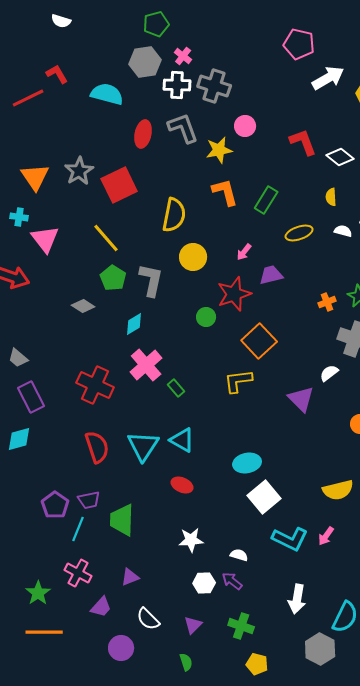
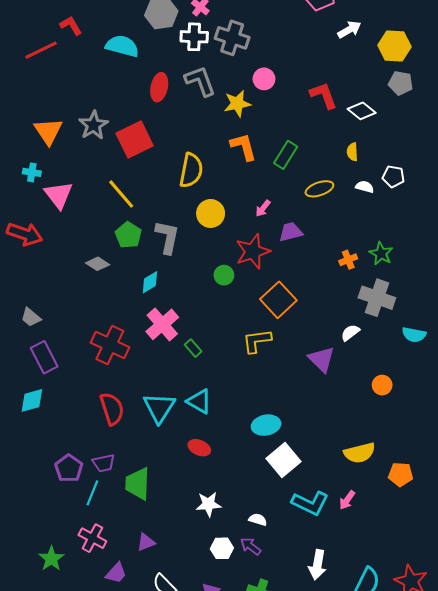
white arrow: (328, 78) -> (349, 30), size x0.7

